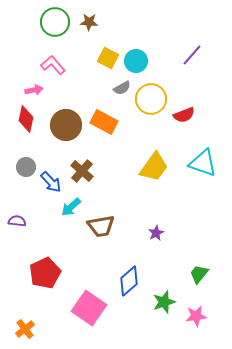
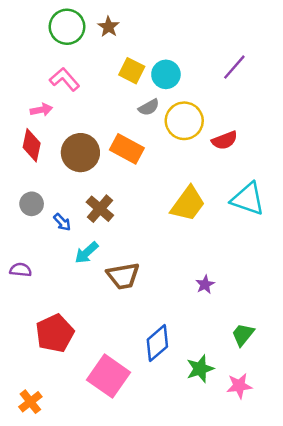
brown star: (89, 22) -> (109, 27), turned 30
blue arrow: (51, 182) -> (62, 222), size x0.7
purple star: (156, 233) -> (205, 284), moved

